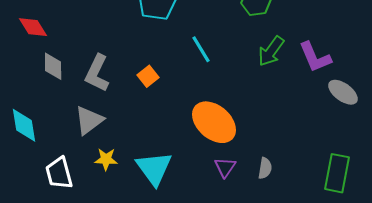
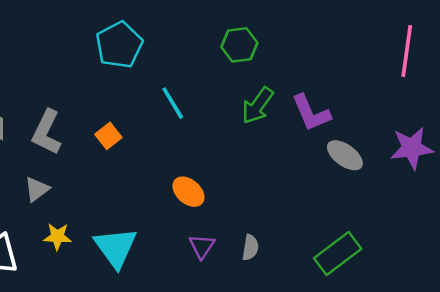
gray triangle: (89, 120) -> (37, 189), size x0.7
orange ellipse: (214, 122) -> (188, 192), size x0.6
green rectangle: (337, 173) -> (338, 254), turned 42

